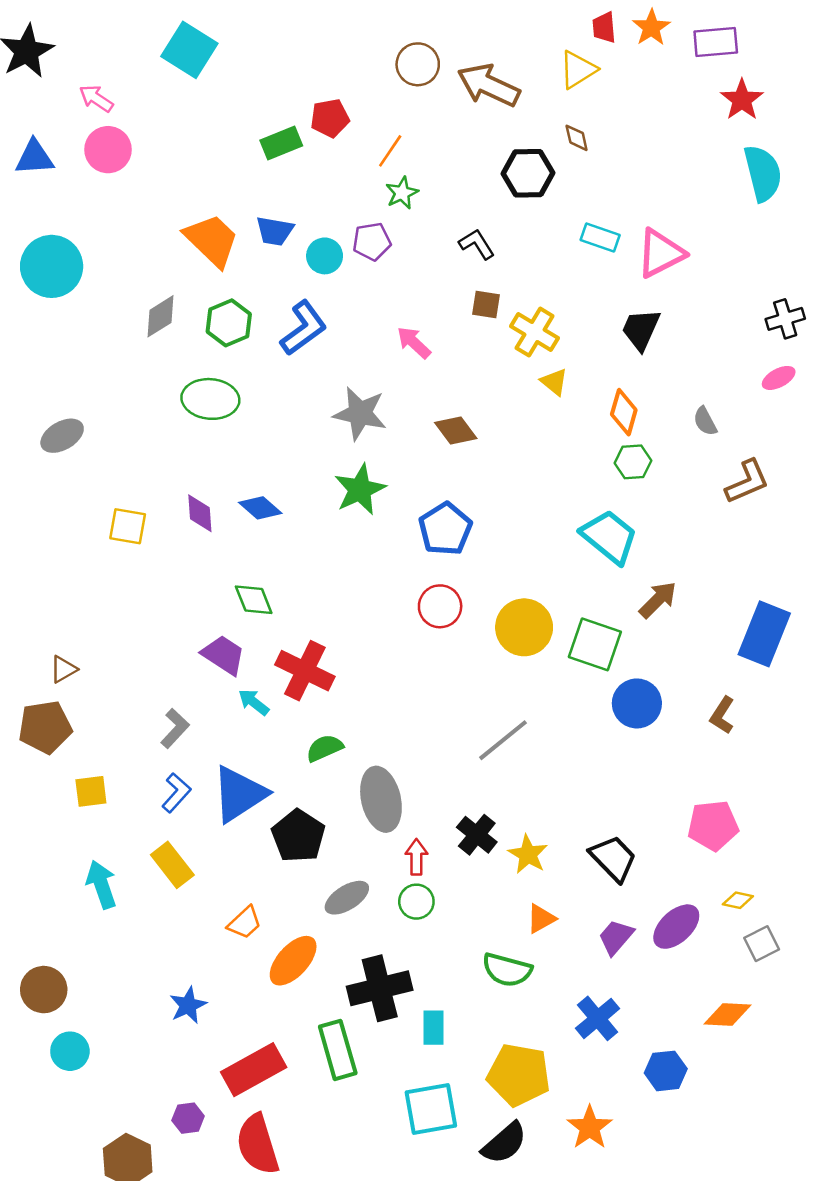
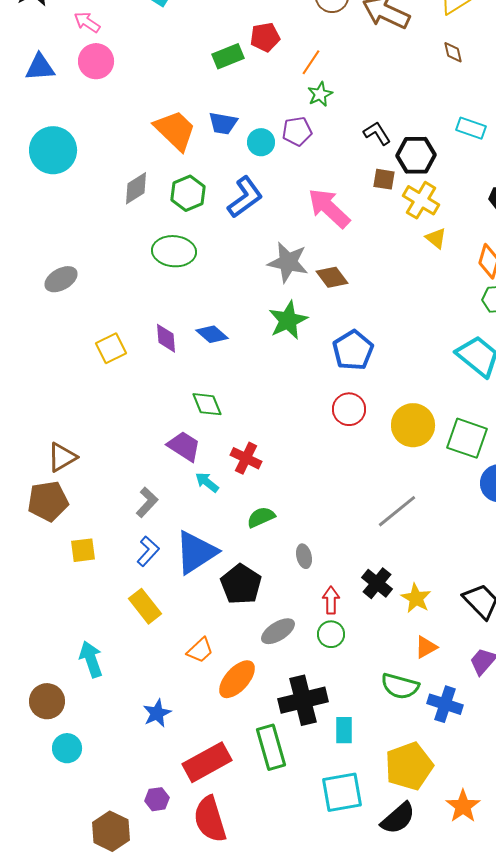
black hexagon: (528, 173) -> (416, 155), moved
pink arrow: (414, 343) -> (329, 208), size x1.6
brown diamond: (456, 430) -> (332, 277), moved
yellow square: (128, 526) -> (111, 348), turned -36
brown triangle: (63, 669) -> (62, 457), size x1.4
red cross: (305, 671) -> (246, 458), size x0.7
gray ellipse: (381, 799) -> (304, 556), size x0.5
cyan arrow: (101, 885) -> (91, 659), moved
blue cross: (598, 1018) -> (445, 704), moved, turned -32
yellow pentagon: (519, 1075) -> (409, 766), turned -30

